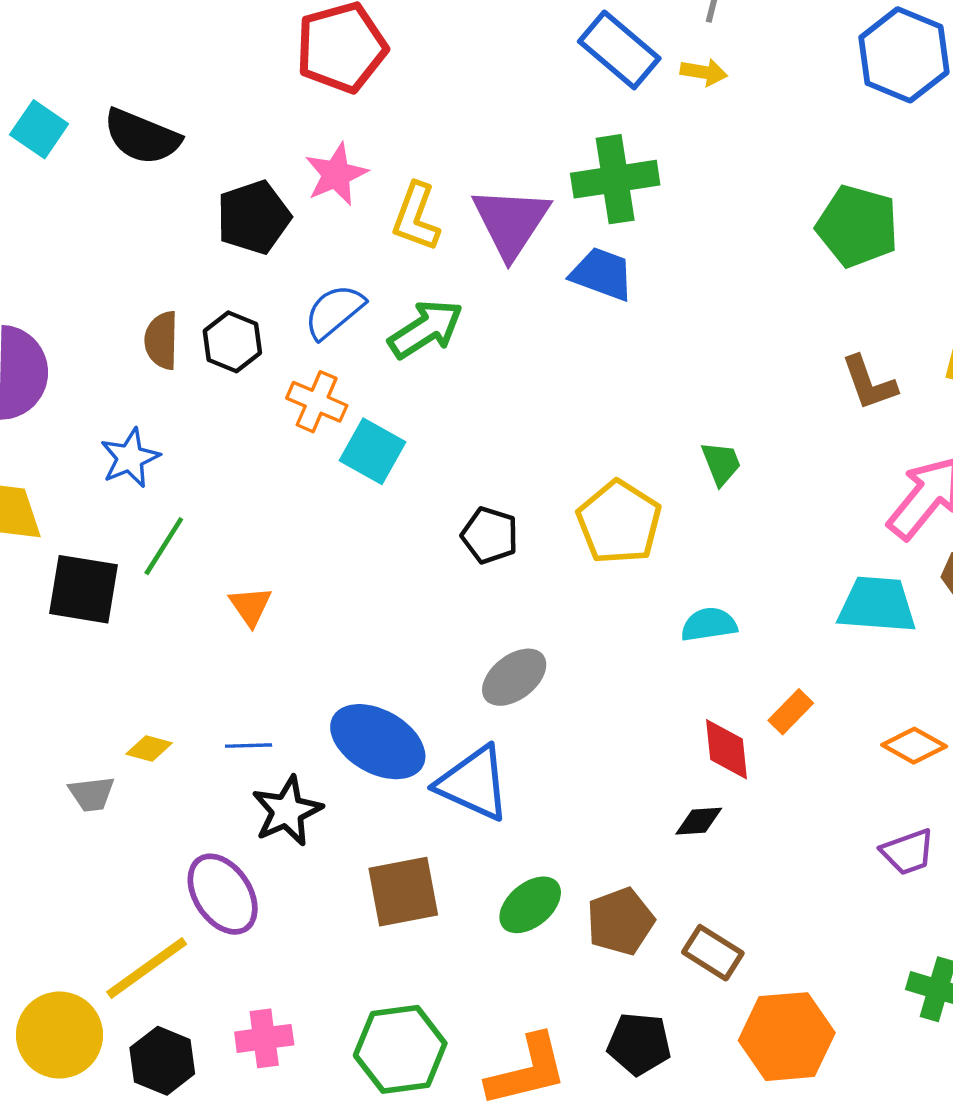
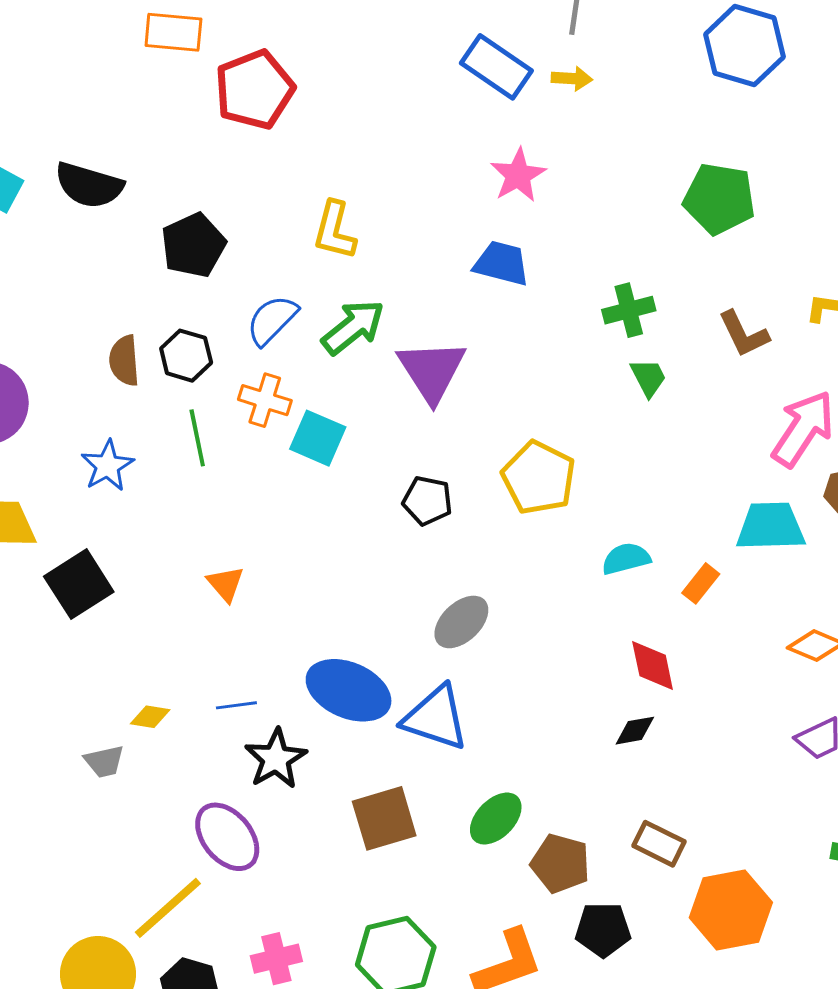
pink star: (336, 174) -> (518, 175), moved
green cross: (615, 179) -> (629, 310), moved, size x0.7
purple triangle: (511, 222) -> (432, 371), moved
green trapezoid: (721, 463) -> (648, 378), moved
green line: (164, 546) -> (197, 438), moved, turned -38
black square: (84, 589) -> (79, 584), turned -36
orange rectangle: (791, 712) -> (701, 583), moved
brown pentagon: (620, 921) -> (560, 863), moved, turned -30

